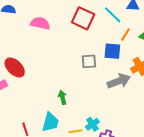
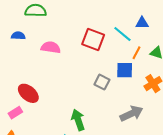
gray square: (89, 61) -> (102, 82), turned 35
gray arrow: (119, 81) -> (131, 114), moved
green arrow: (62, 97) -> (78, 120), size x1.5

